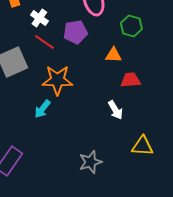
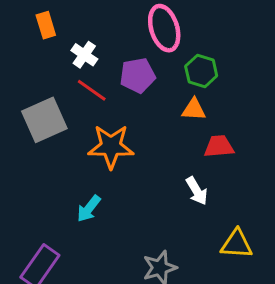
green hexagon: (131, 26) -> (201, 71), moved
cyan arrow: (42, 109) -> (89, 209), moved

